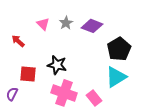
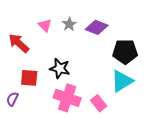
red arrow: (18, 41) -> (19, 43), size x1.5
black pentagon: (119, 49) -> (125, 52), turned 30

